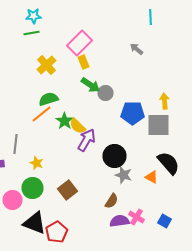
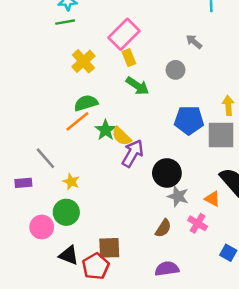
gray circle: (106, 93) -> (176, 70), moved
gray line: (16, 144) -> (45, 158), turned -48
brown square: (68, 190) -> (109, 248), moved, turned 36
pink cross: (136, 217) -> (198, 223), moved
purple semicircle: (120, 221) -> (167, 269), moved
black triangle: (34, 223) -> (69, 255), size x0.7

